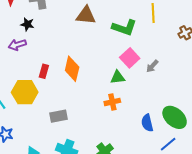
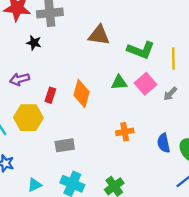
yellow line: (153, 13) -> (173, 59), moved
purple arrow: (17, 45) -> (20, 79), moved
green triangle: (118, 77) -> (119, 83), moved
blue semicircle: (147, 123) -> (164, 143), moved

